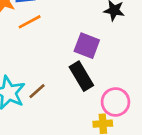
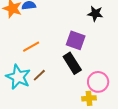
orange line: (30, 22) -> (31, 47), moved

